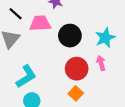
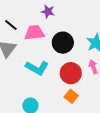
cyan L-shape: (26, 76) -> (37, 68), moved, turned 65

